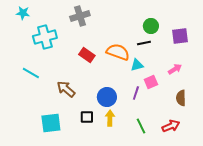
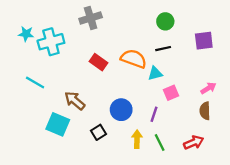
cyan star: (23, 13) -> (26, 34), moved
green circle: (151, 26) -> (165, 21), moved
pink arrow: (175, 69) -> (208, 88), moved
purple line: (136, 93) -> (154, 114), moved
black square: (87, 117) -> (99, 132), turned -32
yellow arrow: (110, 118) -> (137, 139), moved
cyan square: (51, 123) -> (58, 124), moved, turned 30

